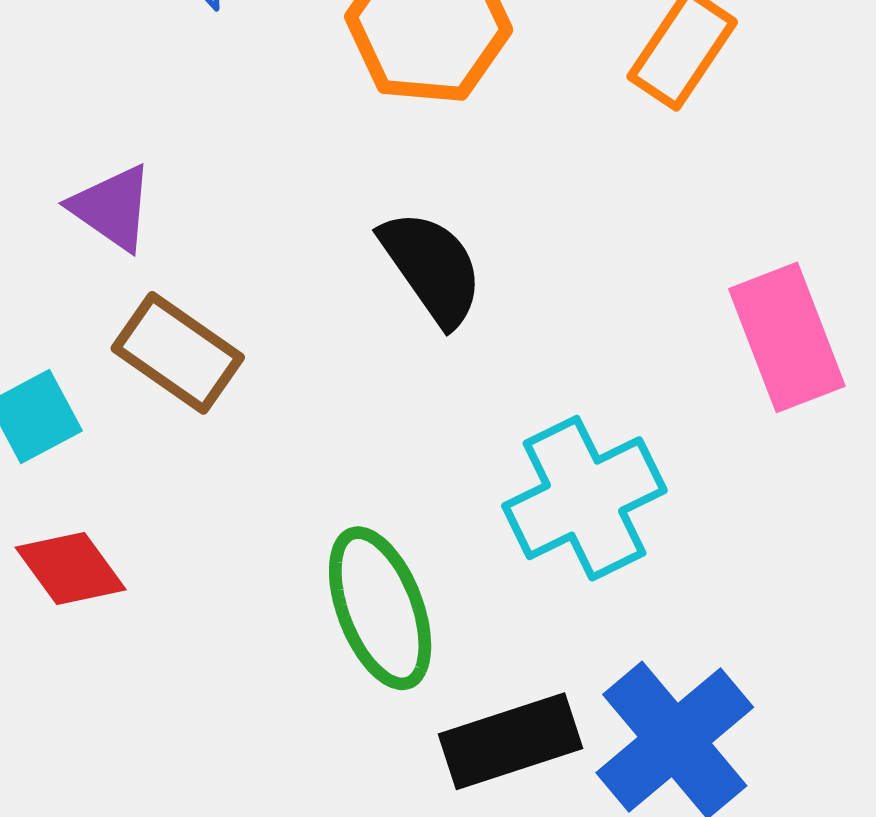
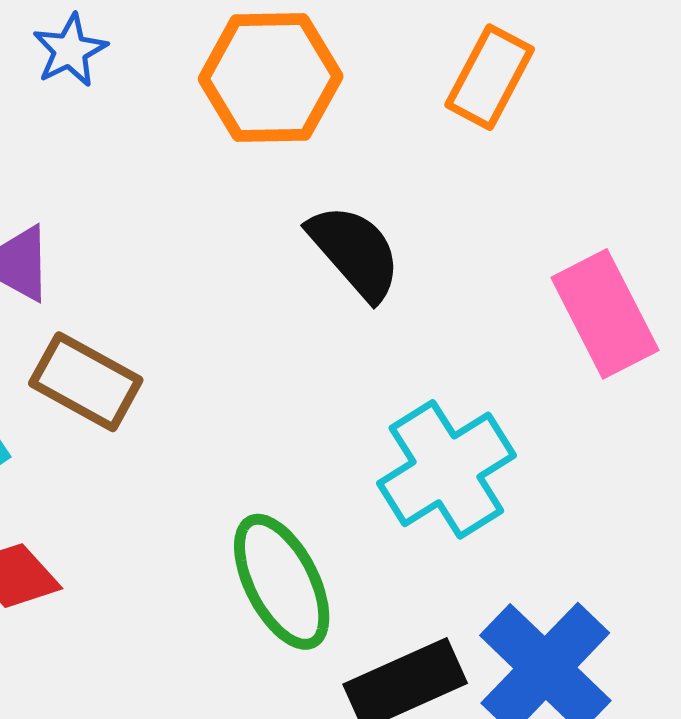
black semicircle: (432, 268) -> (355, 252), moved

